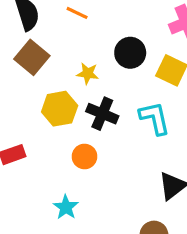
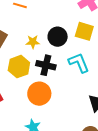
black circle: (130, 53) -> (58, 37), moved
orange circle: (85, 156) -> (39, 94), size x1.5

